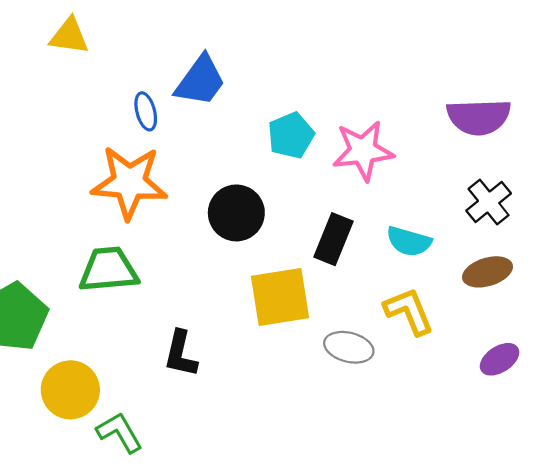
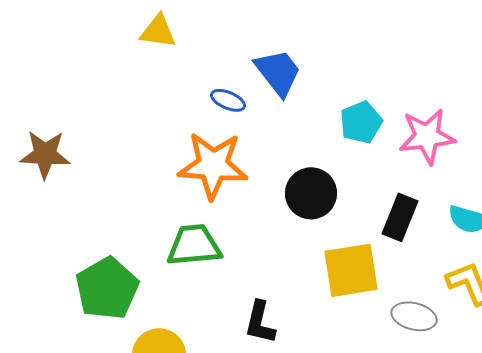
blue trapezoid: (200, 81) -> (278, 72), turned -74
blue ellipse: (146, 111) -> (228, 100), turned -52

